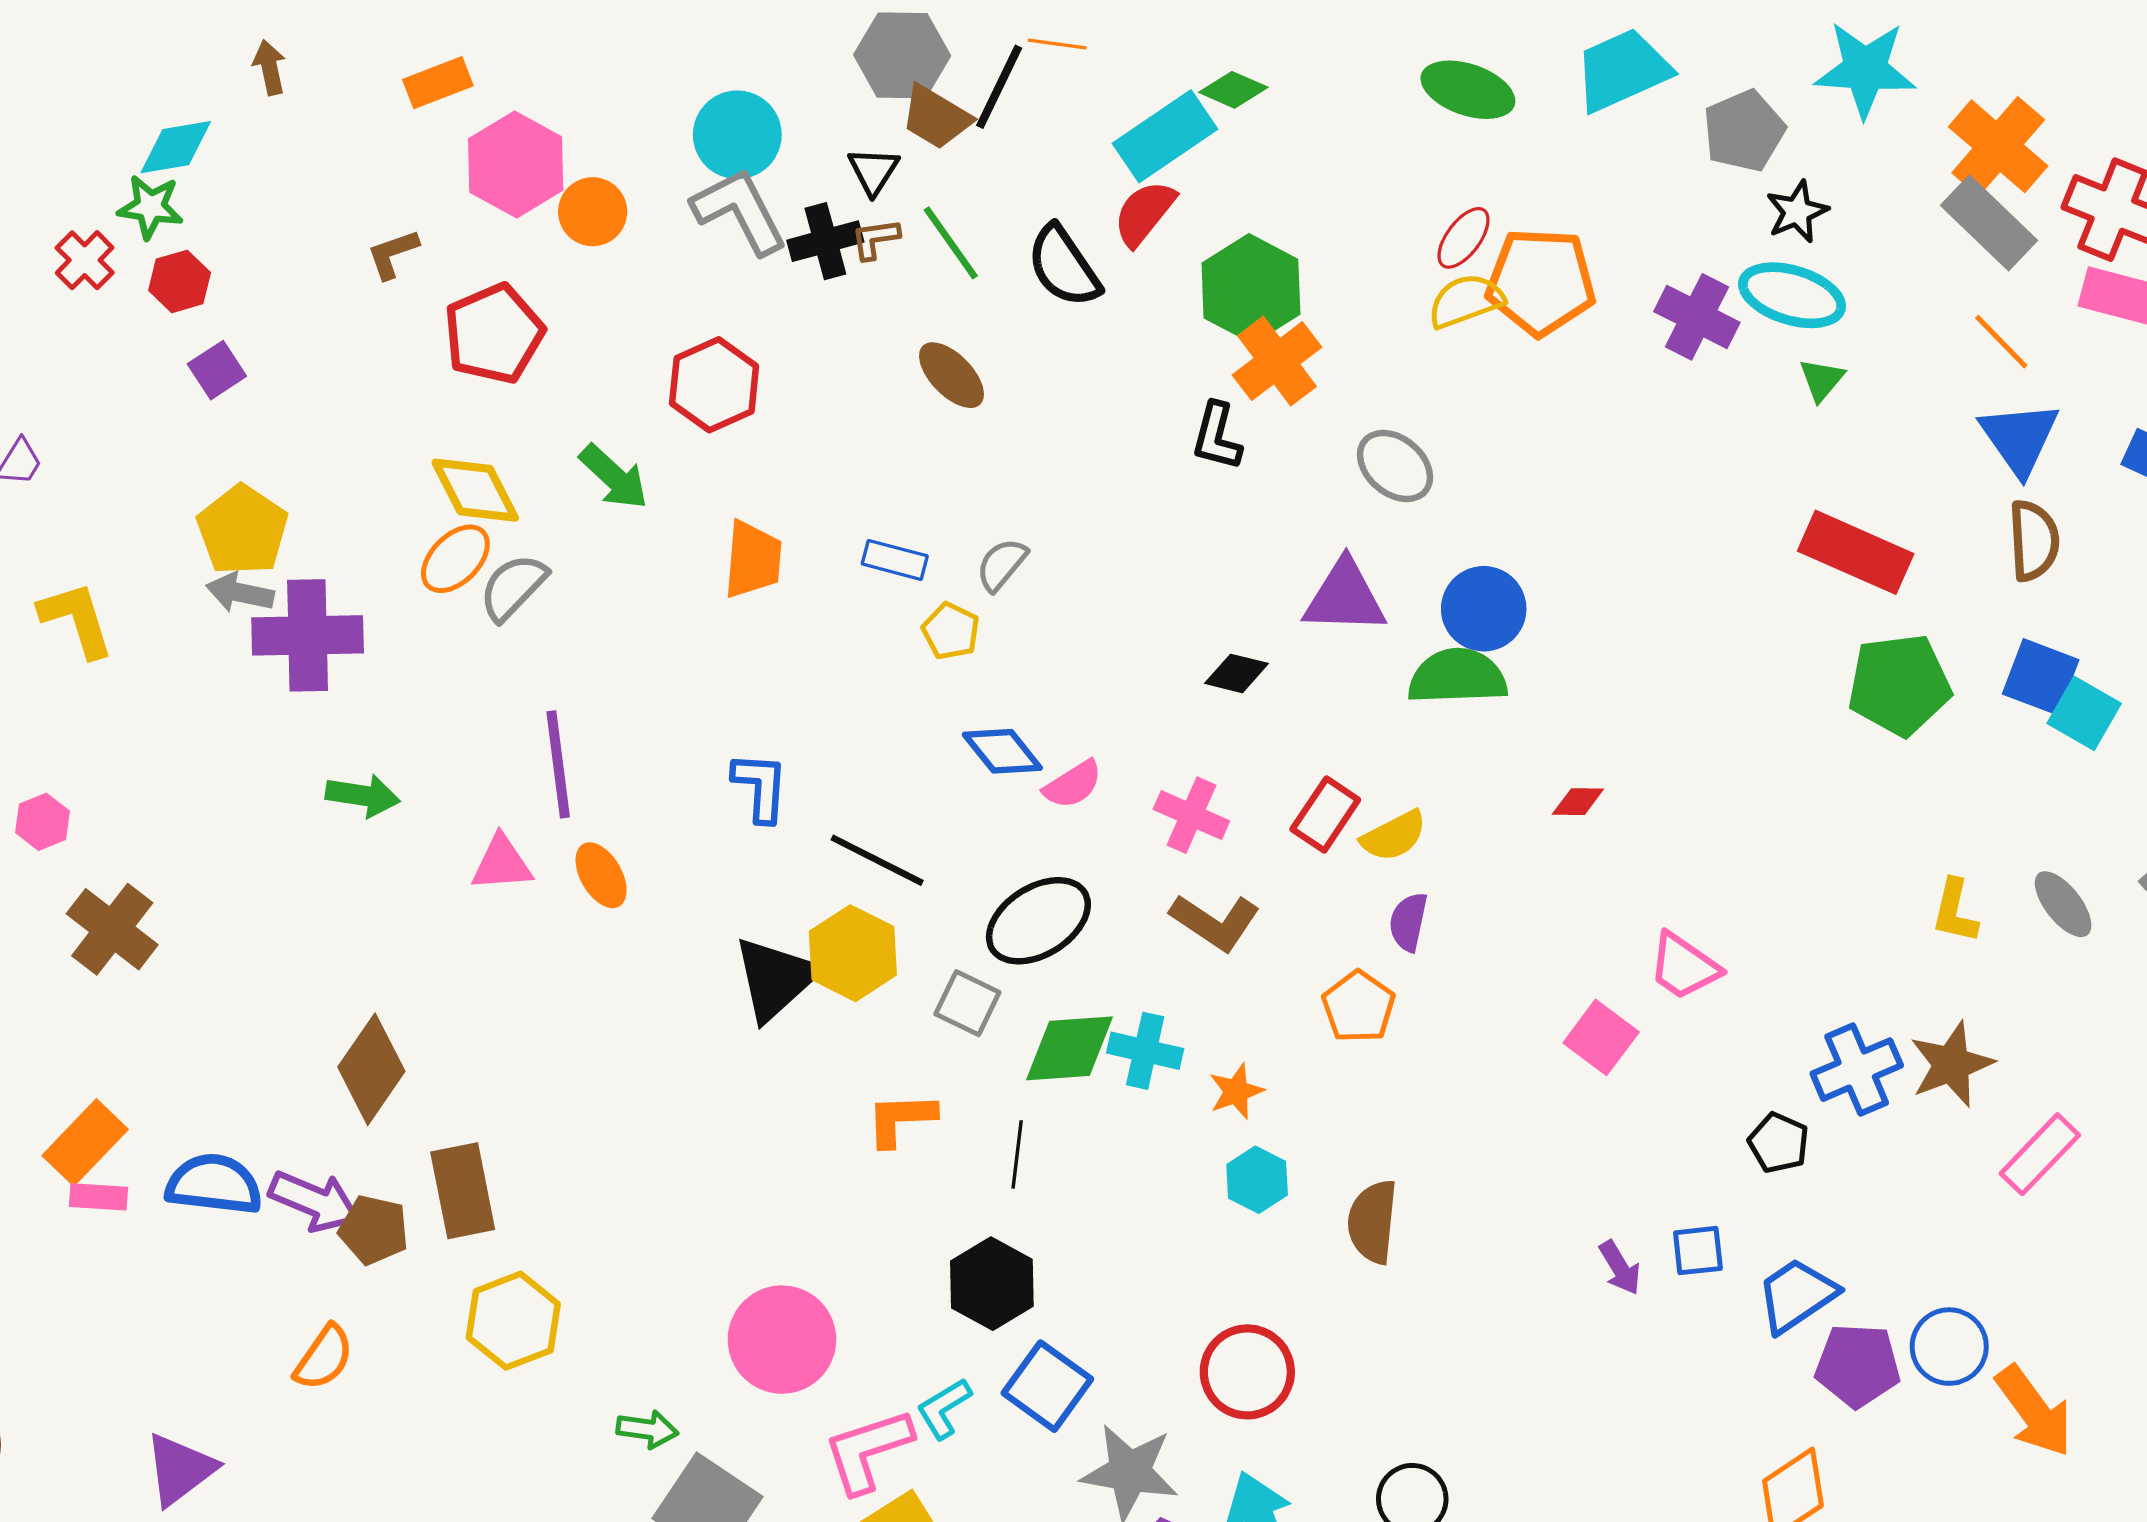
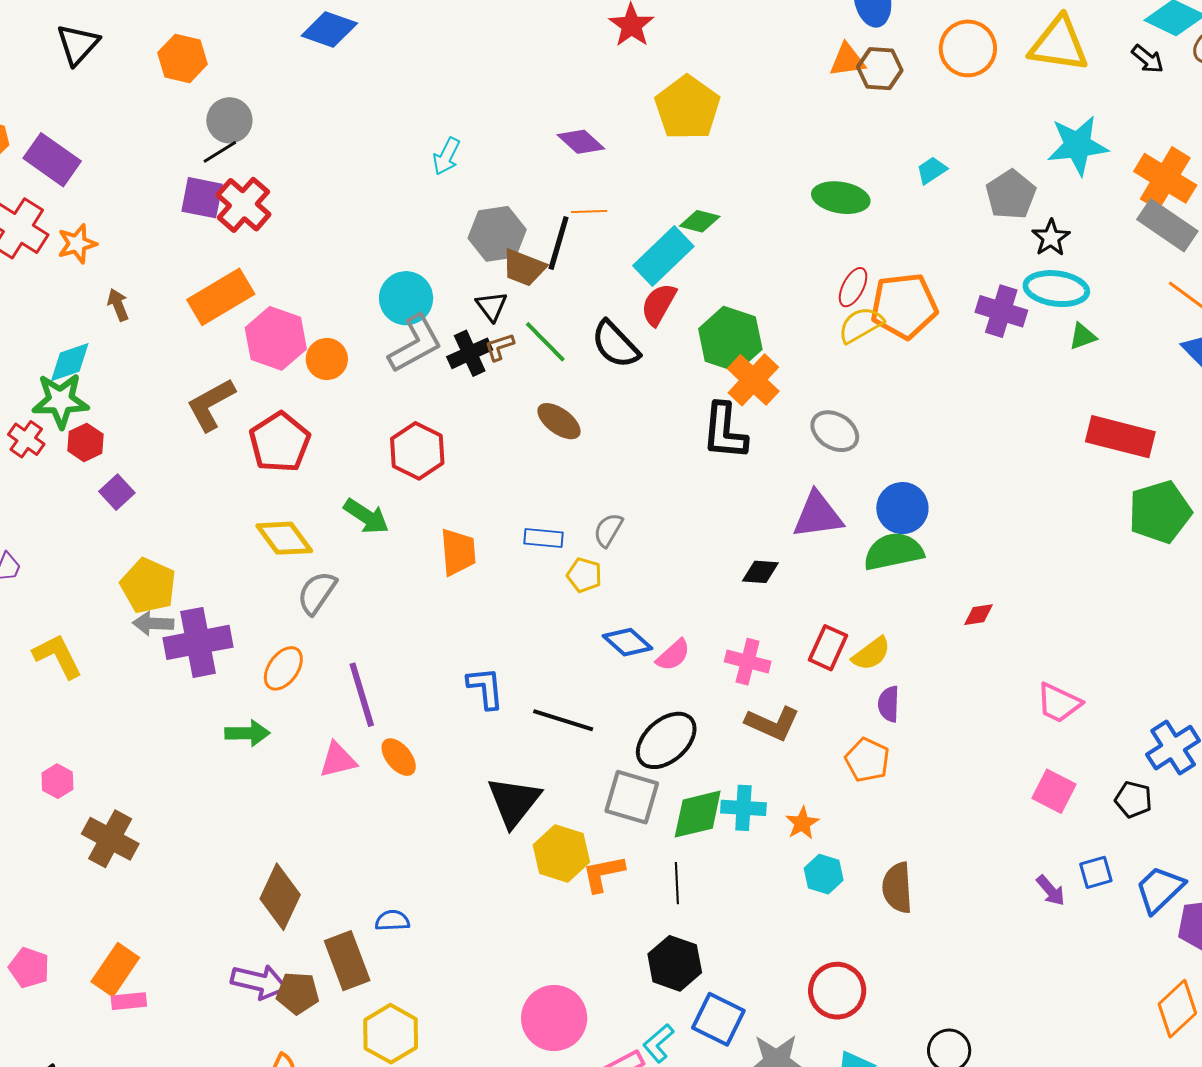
cyan trapezoid: (1622, 70) -> (932, 170), size x0.5
orange rectangle: (438, 83) -> (221, 297), size x1.6
green star: (150, 207) -> (60, 401), size x1.4
gray L-shape: (740, 211) -> (415, 344), turned 98
brown L-shape: (393, 254) -> (211, 405), size x1.6
green triangle: (1822, 380) -> (1083, 336), turned 40
black L-shape: (1217, 436) -> (725, 431), size x1.4
orange ellipse: (455, 559) -> (283, 668), moved
yellow hexagon: (853, 953) -> (561, 854), moved
gray square: (967, 1003) -> (632, 797), size x1.4
pink square: (1601, 1037) -> (1054, 791), moved
blue semicircle: (214, 1184) -> (392, 921), moved, size x0.6

